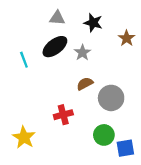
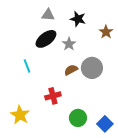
cyan line: (24, 60) -> (27, 66), moved
gray circle: (111, 98) -> (92, 68), moved
green circle: (104, 135) -> (78, 118), moved
blue square: (125, 148) -> (105, 124), turned -35

